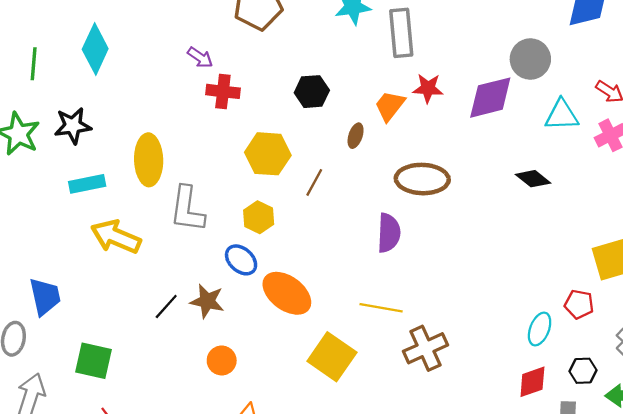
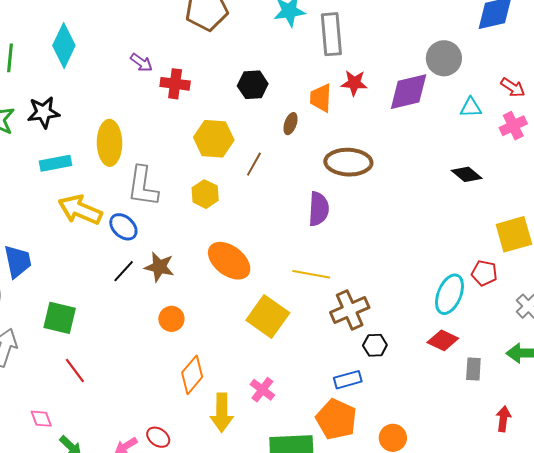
purple arrow: (200, 57) -> (141, 63), moved
orange trapezoid: (390, 106) -> (321, 98), turned -36
cyan triangle: (562, 115) -> (471, 107), size x0.7
black diamond: (533, 179) -> (467, 174), moved
blue ellipse: (241, 260) -> (123, 227), moved
cyan ellipse: (540, 329) -> (449, 294), size x1.4
black hexagon: (583, 371) -> (375, 345), moved
red diamond: (532, 382) -> (443, 340), turned 44

